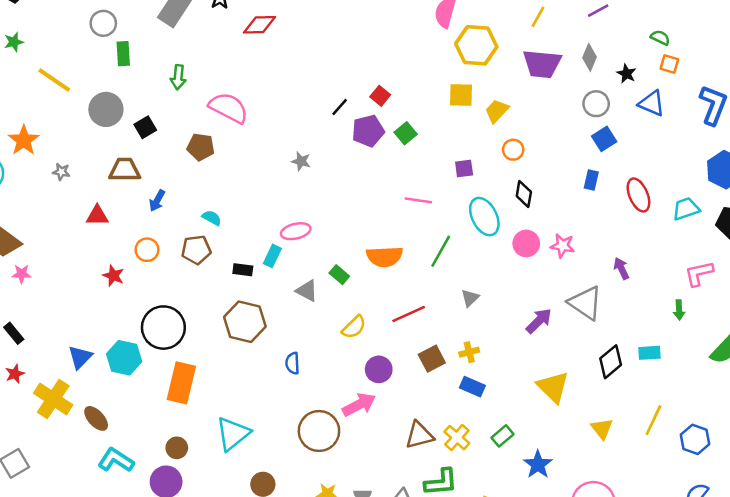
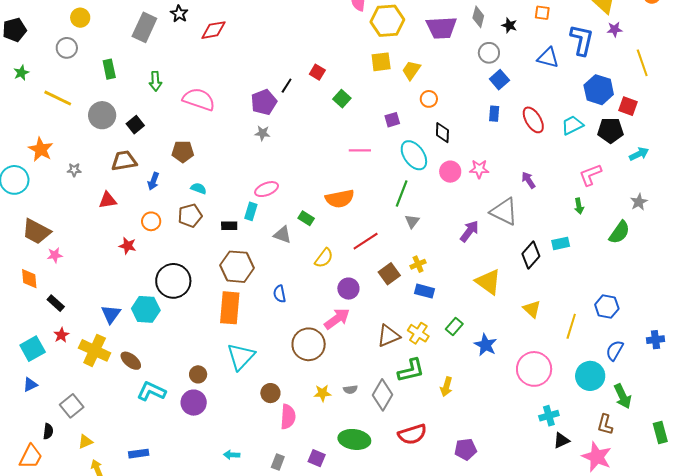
gray circle: (103, 23) -> (67, 48), moved
blue triangle: (652, 103) -> (548, 58), moved
purple pentagon: (368, 131) -> (264, 102), moved
brown pentagon: (201, 147) -> (183, 152), moved
green line: (441, 251) -> (402, 193), moved
orange rectangle: (181, 383) -> (230, 308), moved
yellow line: (653, 420) -> (571, 326), moved

